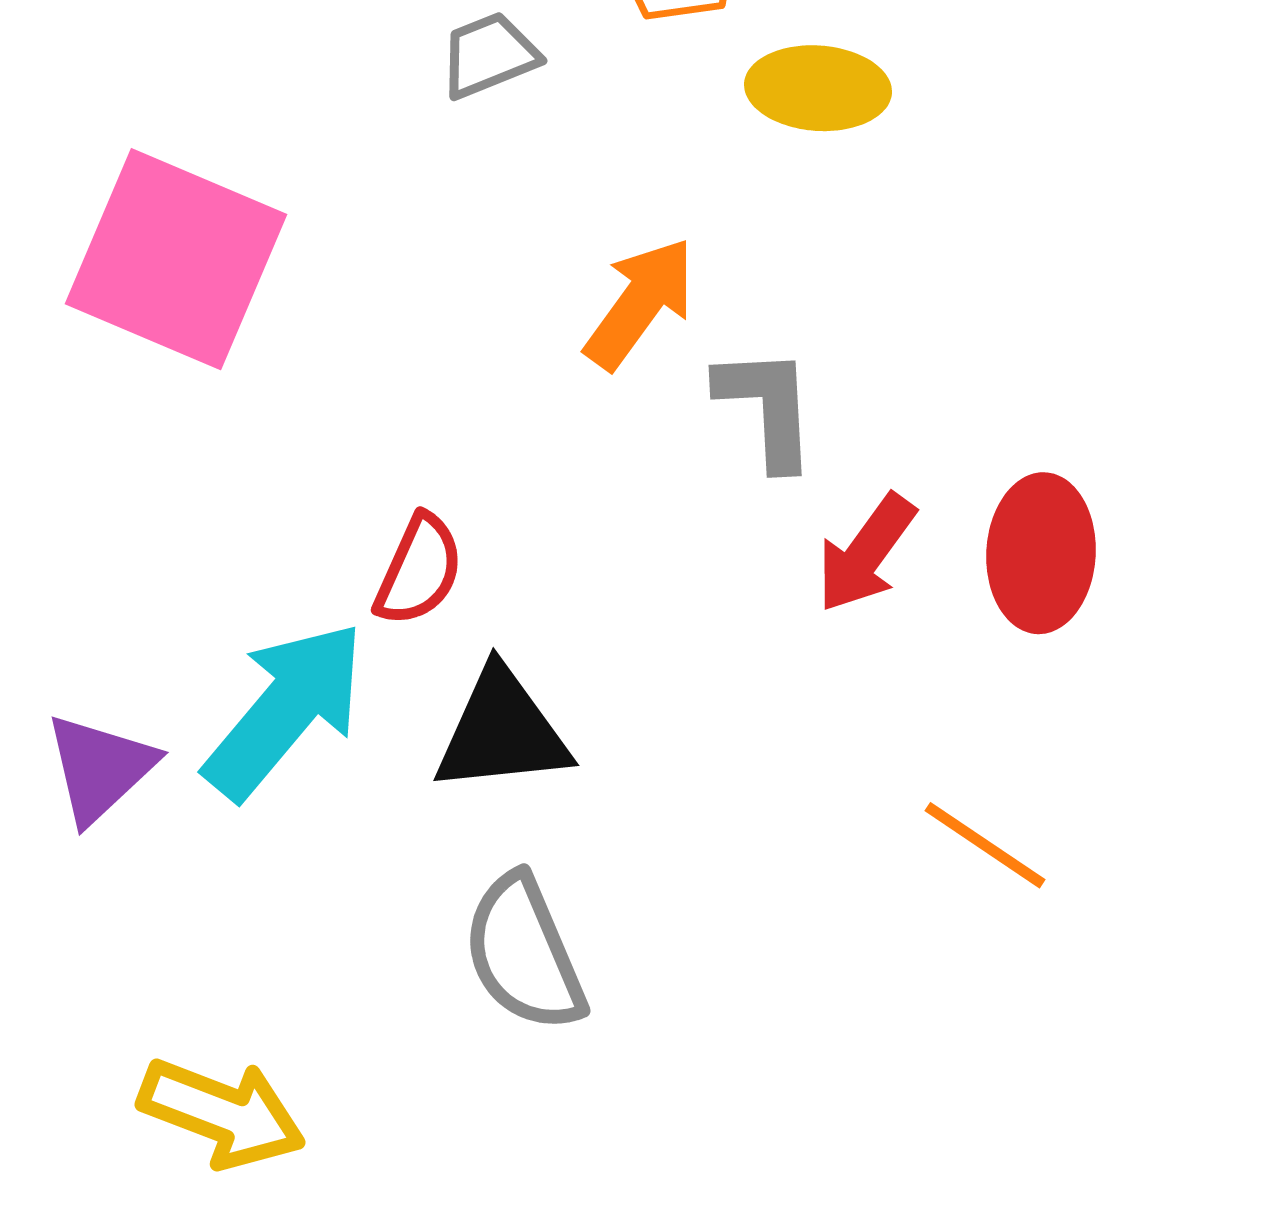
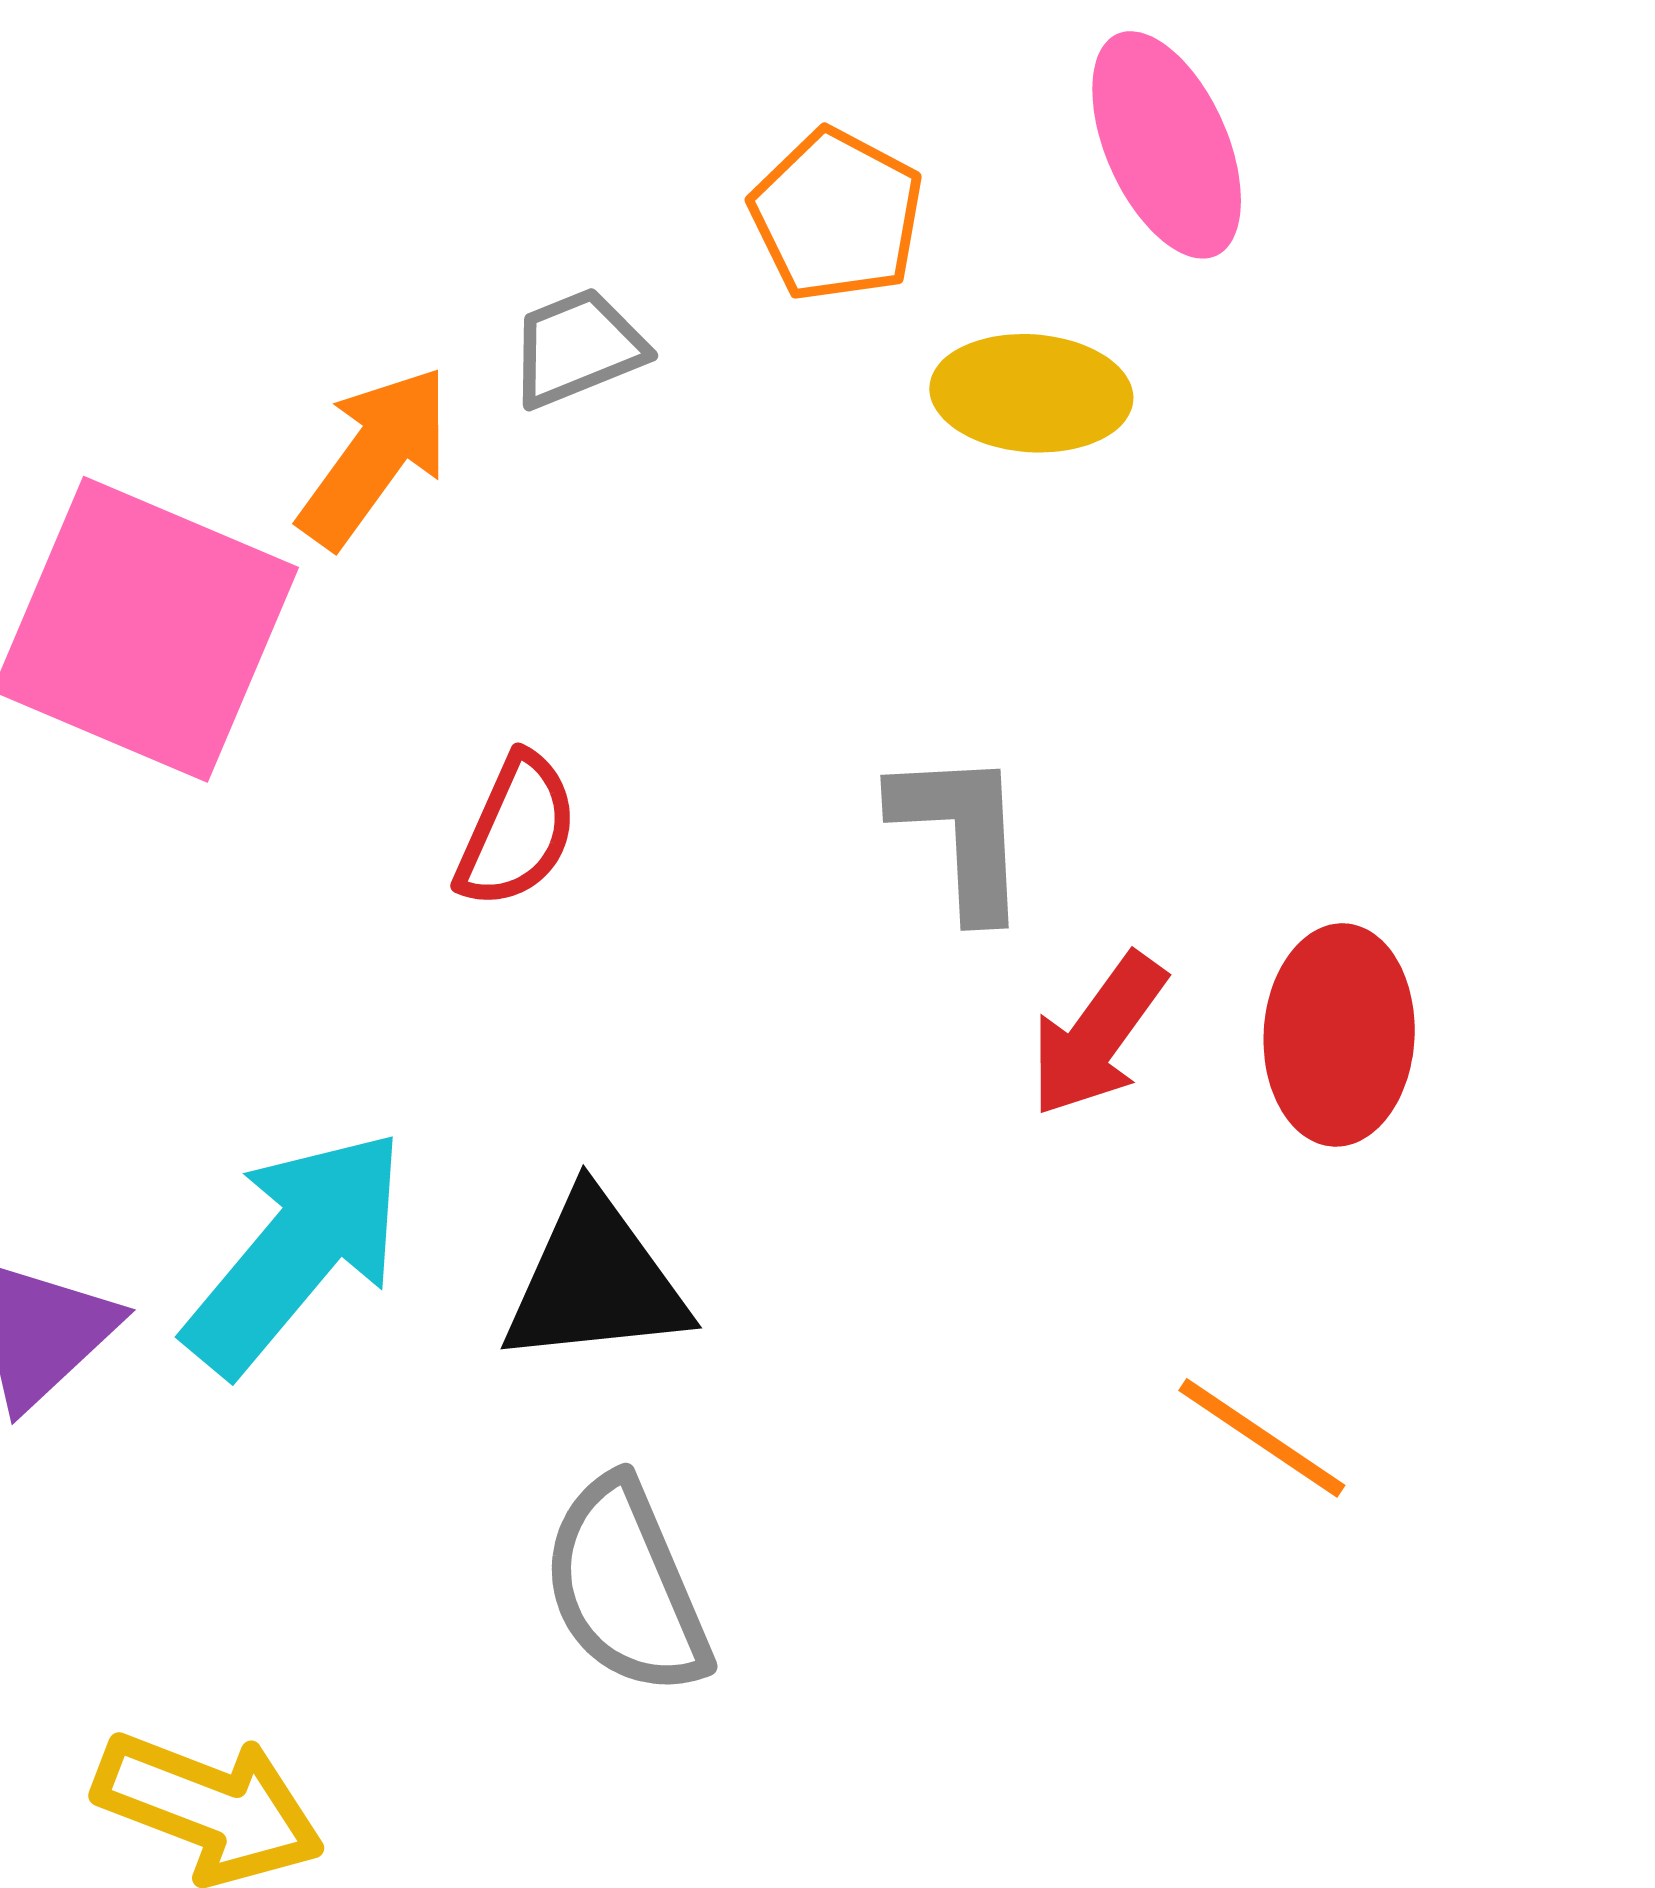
orange arrow: (640, 303) -> (375, 457), moved
red semicircle: (419, 570) -> (517, 831), moved

